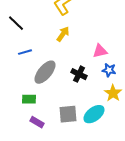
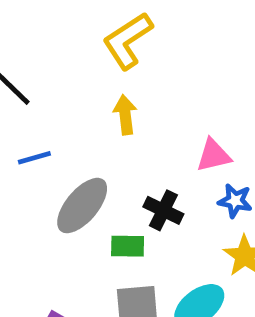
yellow arrow: (63, 34) -> (125, 115), turned -42
green rectangle: (29, 99) -> (128, 246), moved

